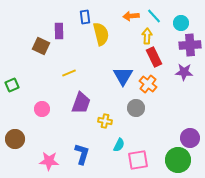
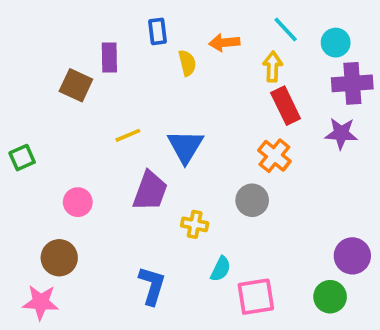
orange arrow: (131, 16) -> (224, 43), moved
yellow semicircle: (101, 34) -> (187, 63), size x0.6
blue triangle: (123, 76) -> (185, 146), moved
brown circle: (15, 139) -> (59, 258), moved
green circle: (178, 160) -> (330, 297), size x0.7
pink star: (49, 161) -> (41, 302), moved

